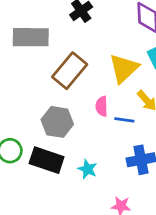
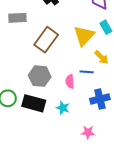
gray rectangle: (31, 37) -> (17, 18), size x0.7
pink semicircle: (102, 106) -> (70, 81), moved

